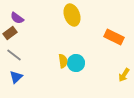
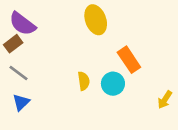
purple semicircle: (17, 18) -> (22, 24), size x1.5
orange rectangle: (114, 37) -> (129, 60), moved, turned 30
cyan circle: (76, 63) -> (113, 84), moved

